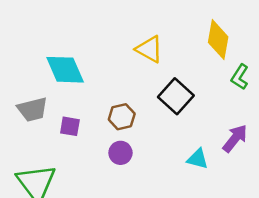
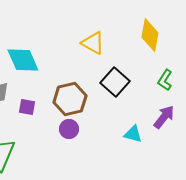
green L-shape: (240, 77) -> (165, 80), moved
brown hexagon: (122, 117) -> (70, 99), size x1.5

